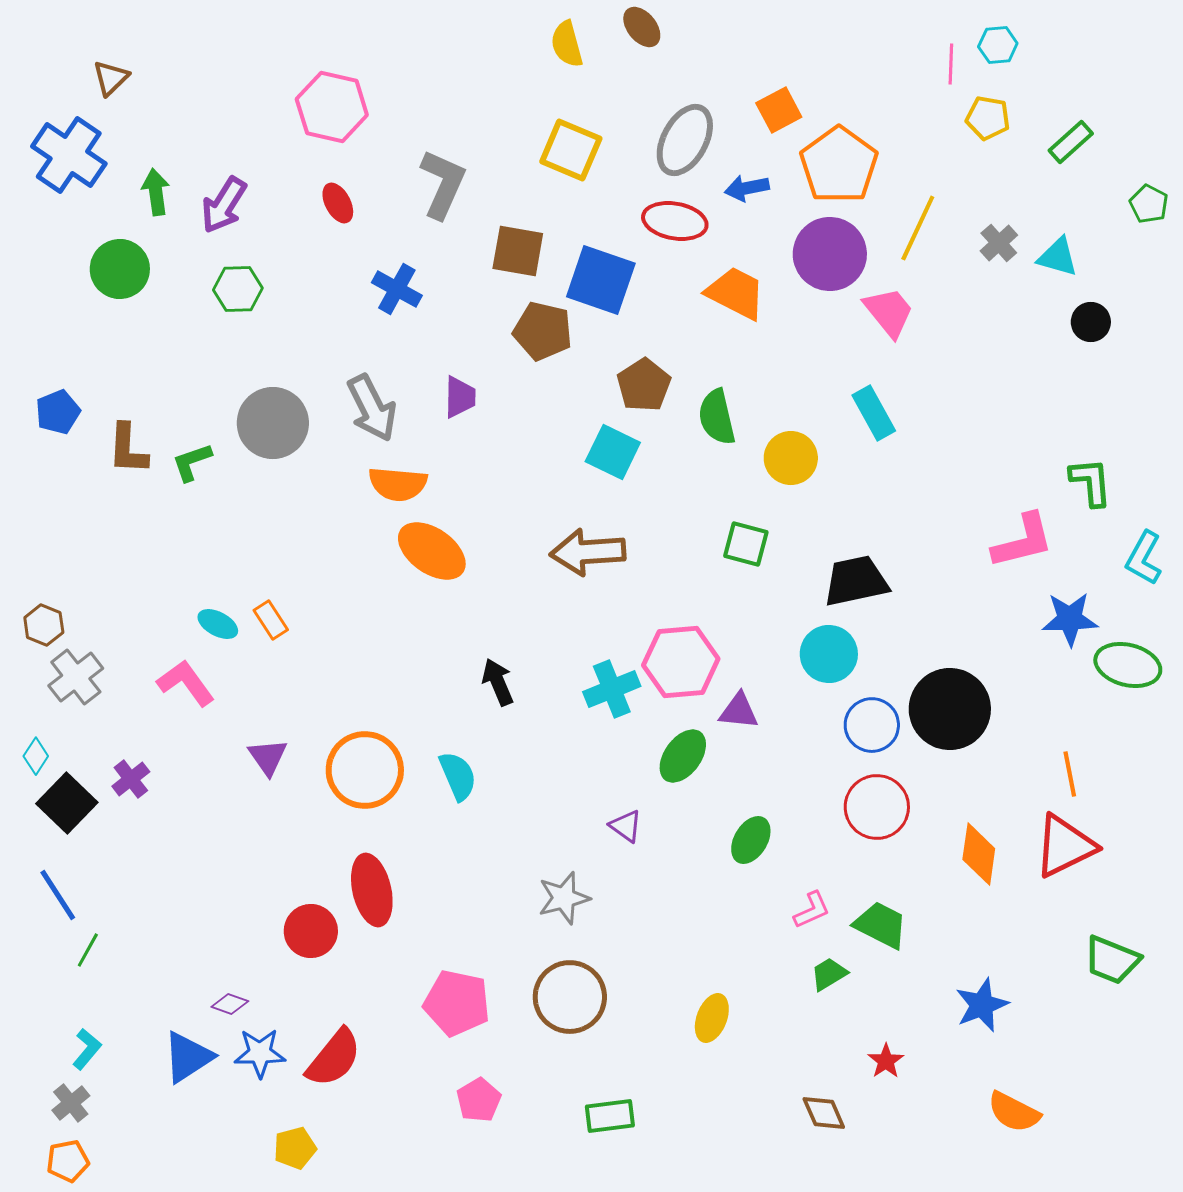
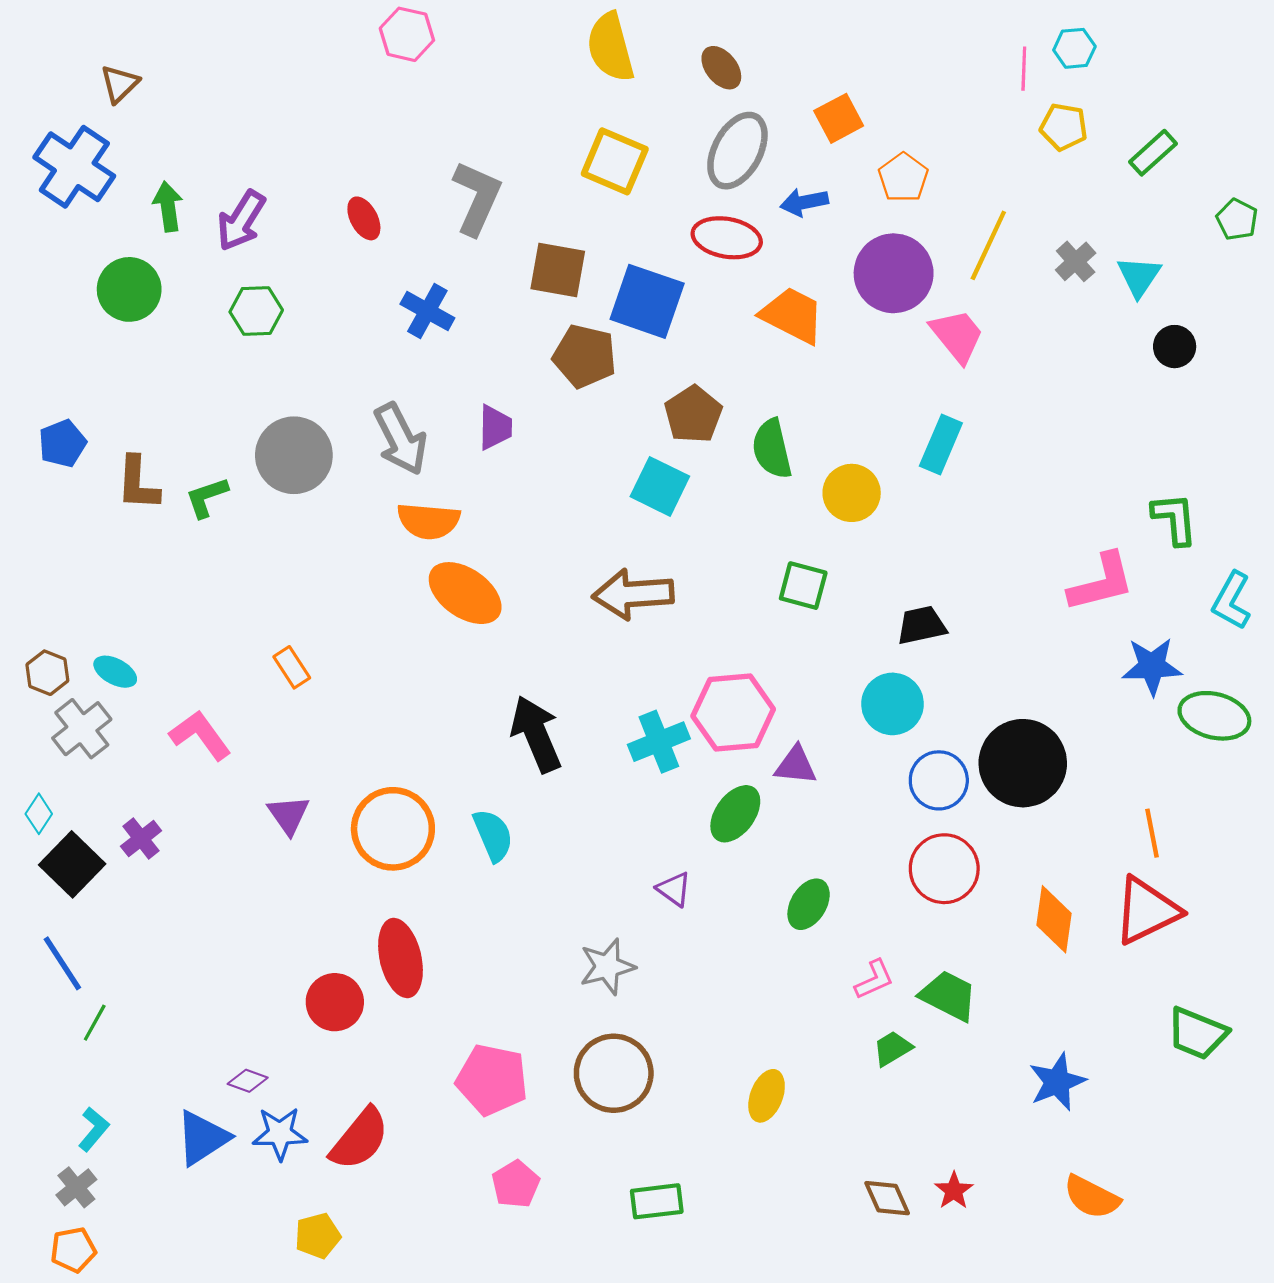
brown ellipse: (642, 27) -> (721, 68), moved
yellow semicircle: (567, 44) -> (610, 47), size x1.4
pink hexagon: (332, 107) -> (407, 34), moved, size x0.7
orange pentagon: (839, 165) -> (903, 177), size x0.6
cyan triangle: (1058, 257) -> (1139, 277), turned 48
cyan rectangle: (874, 413) -> (941, 444), turned 52
black trapezoid: (856, 581) -> (922, 625), size x0.7
cyan ellipse: (218, 624) -> (115, 672), moved
black arrow: (498, 682) -> (536, 734), size x1.5
red star: (886, 1061) -> (954, 1191), moved

